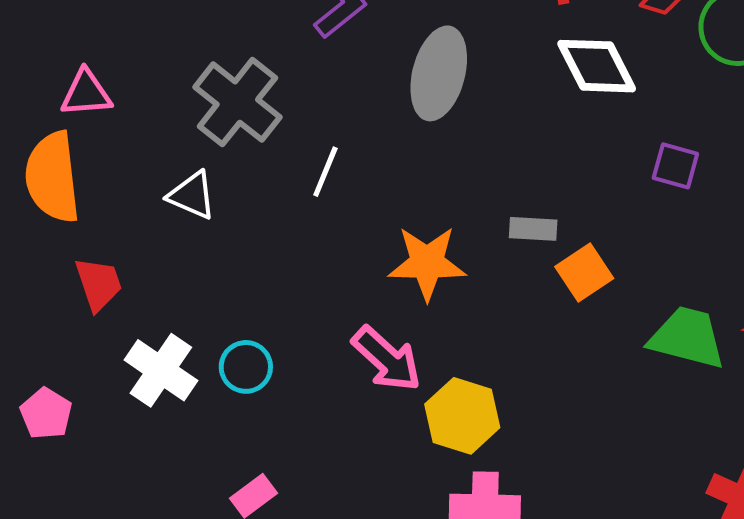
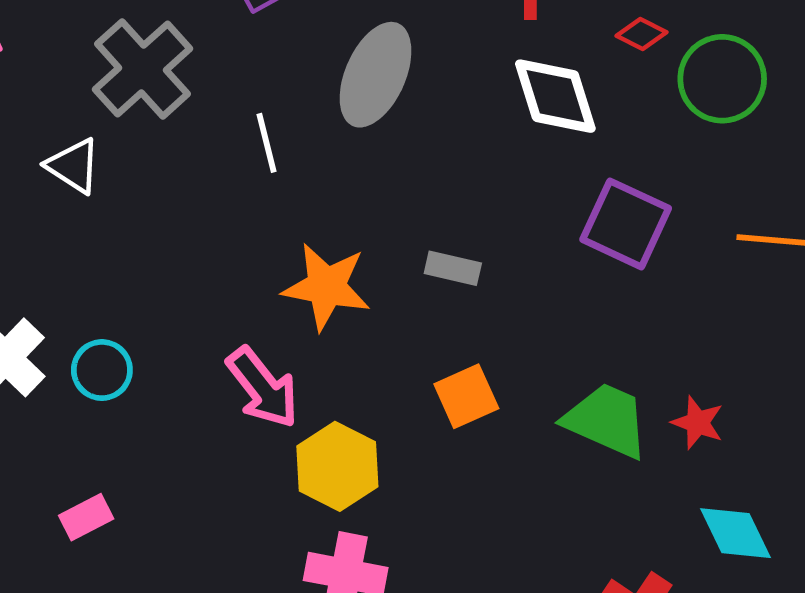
purple square: (675, 166) -> (626, 224), size x1.6
white line: (325, 172) -> (267, 143), moved, turned -46
orange square: (584, 272) -> (466, 396), moved

